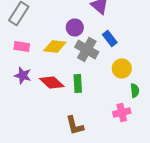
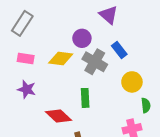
red diamond: (52, 82) -> (59, 116), moved

